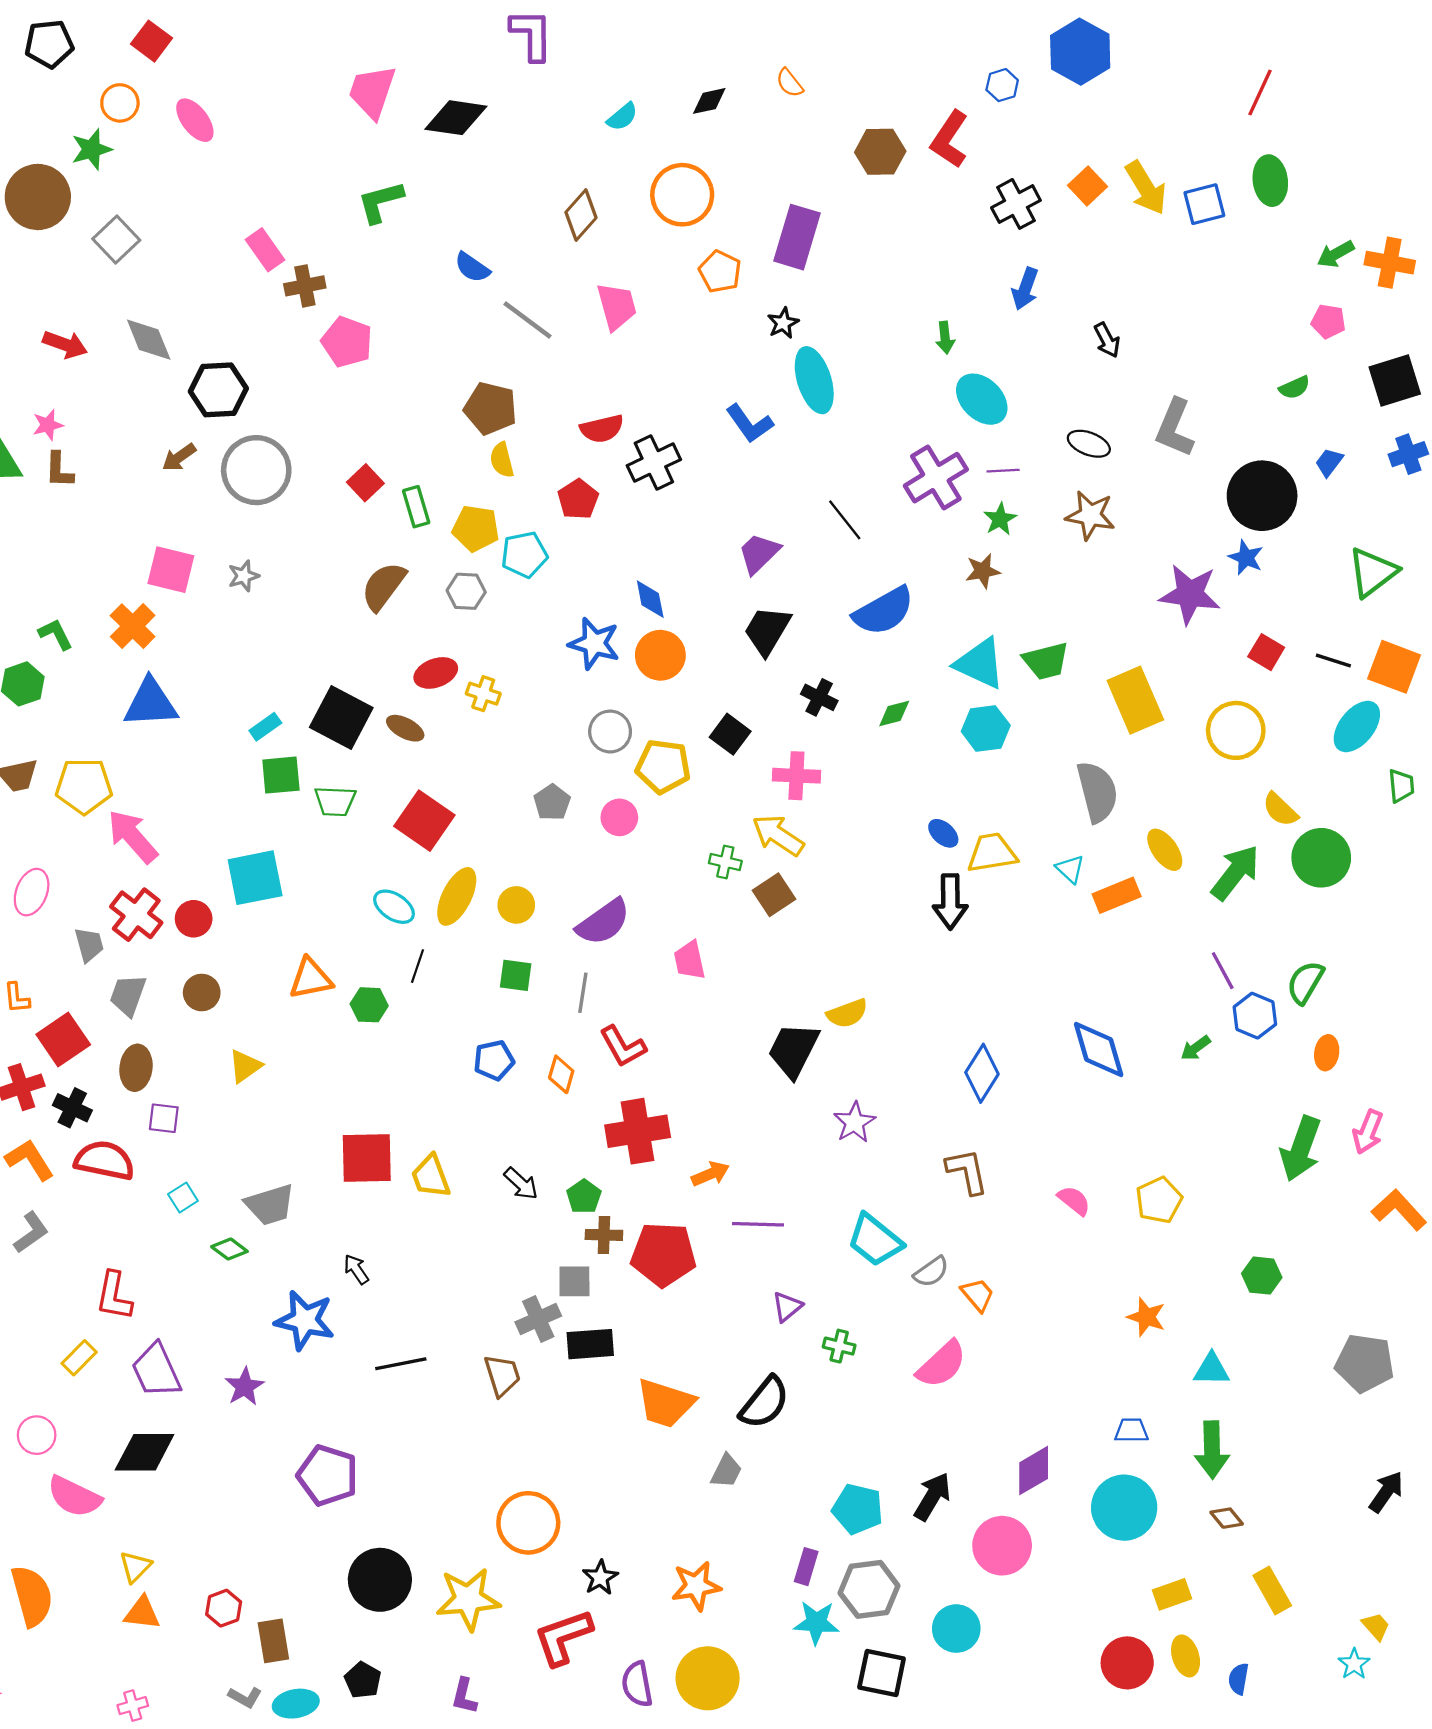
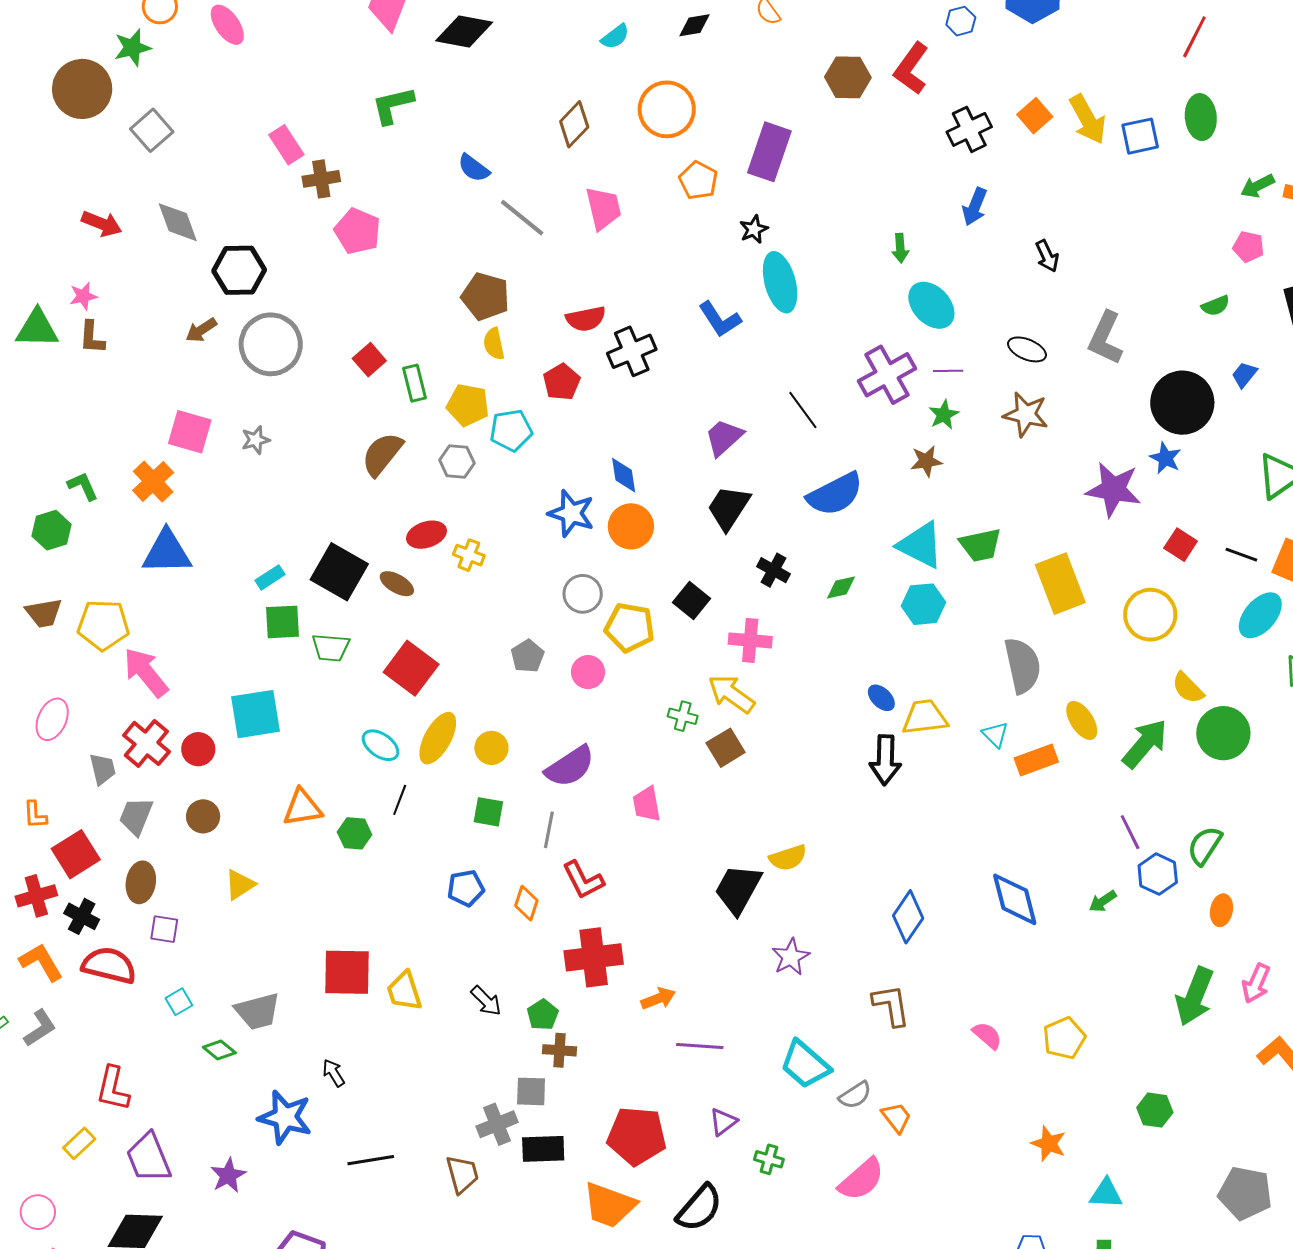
red pentagon: (663, 1254) -> (637, 1136), moved

